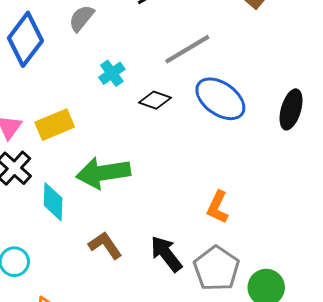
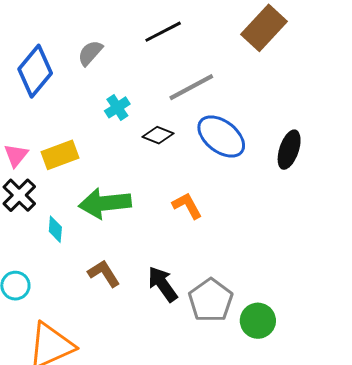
cyan diamond: (53, 202) -> (55, 229), size x0.7
orange L-shape: (218, 207) -> (187, 206), moved, turned 124

